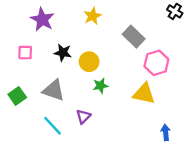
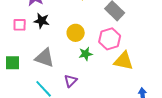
black star: (63, 53) -> (42, 21), moved
pink hexagon: (156, 63) -> (110, 39), moved
green square: (17, 96) -> (13, 63), turned 35

